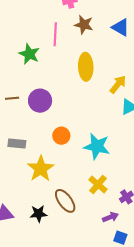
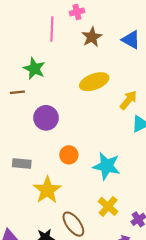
brown star: (84, 25) -> (92, 37), turned 30
pink line: (55, 34) -> (52, 29), moved
yellow ellipse: (86, 67) -> (94, 82), turned 72
brown line: (12, 98) -> (17, 92), moved

